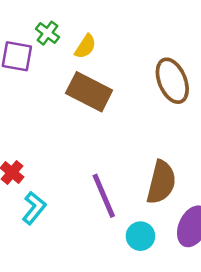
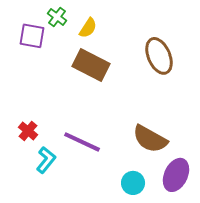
brown semicircle: (161, 182) -> (150, 139), turned 105
purple line: (104, 196) -> (82, 142), moved, turned -42

